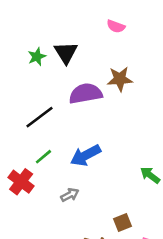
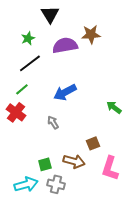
green star: (37, 57) -> (28, 38), moved
green line: (43, 157) -> (22, 89), moved
gray arrow: (70, 195) -> (53, 122), turned -96

